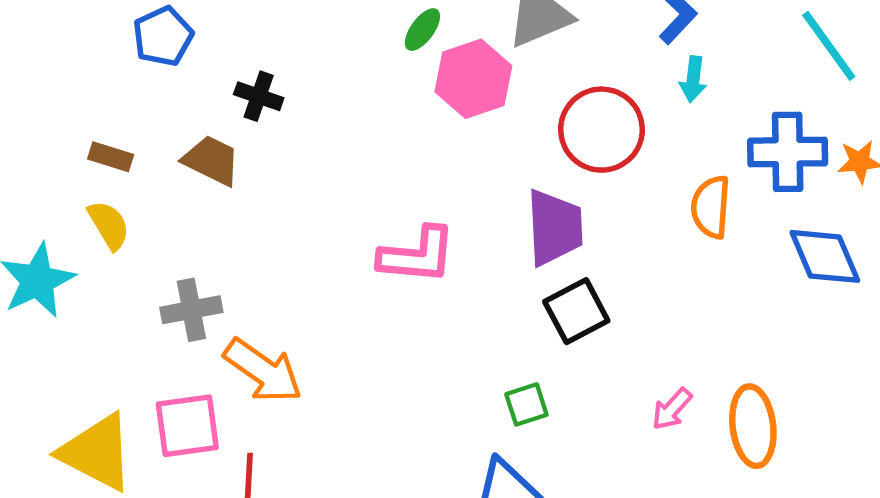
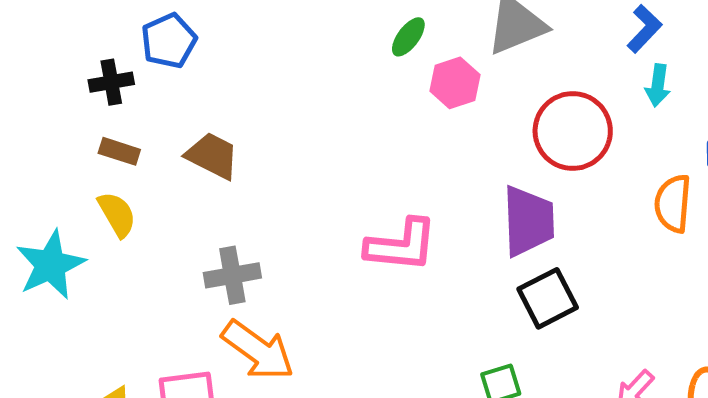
pink hexagon: (473, 79) -> (455, 83), size x0.7
black cross: (259, 96) -> (111, 82), moved, turned -30
gray cross: (191, 310) -> (232, 275), moved

